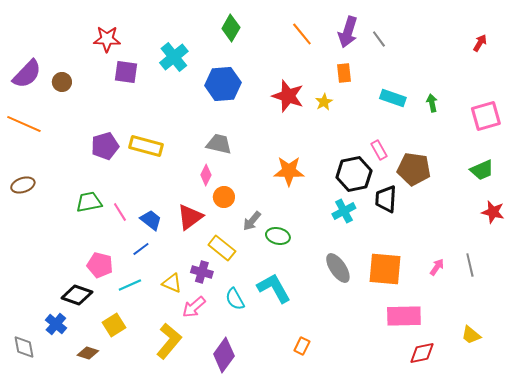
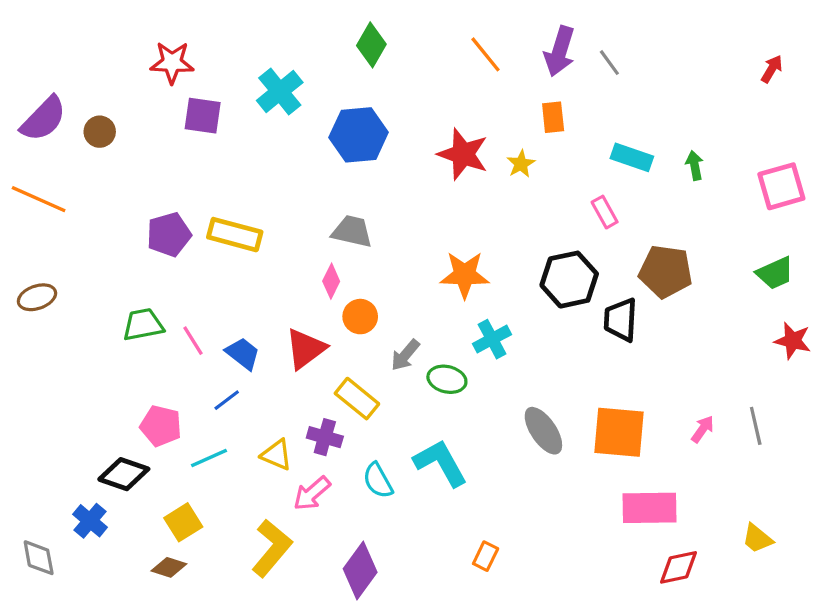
pink rectangle: (379, 150) -> (605, 212), moved
cyan cross: (344, 211) -> (492, 339), moved
brown diamond: (88, 353) -> (169, 567), moved

